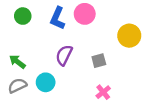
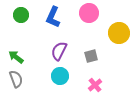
pink circle: (85, 14) -> (89, 13), moved
cyan circle: (46, 82) -> (60, 76), moved
gray semicircle: (17, 86) -> (16, 79), turned 96

